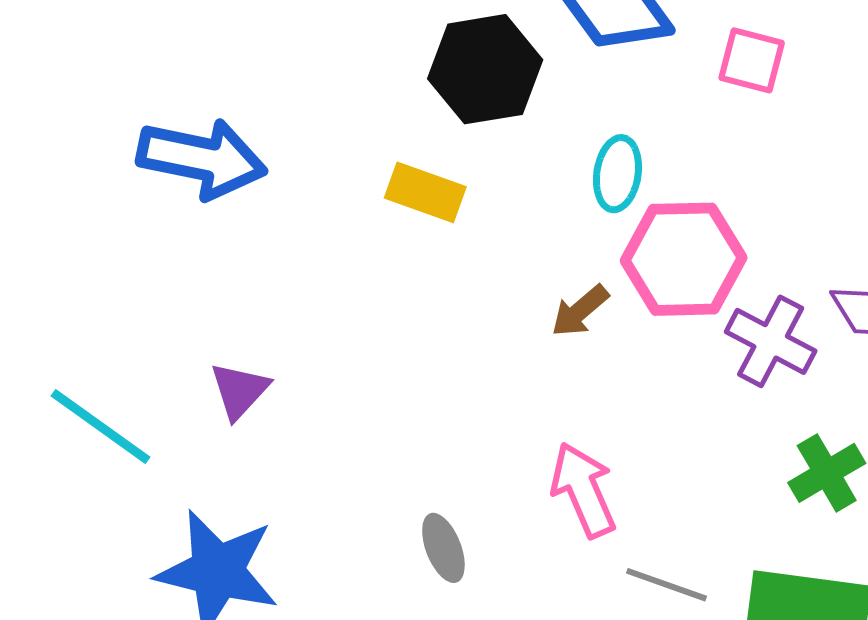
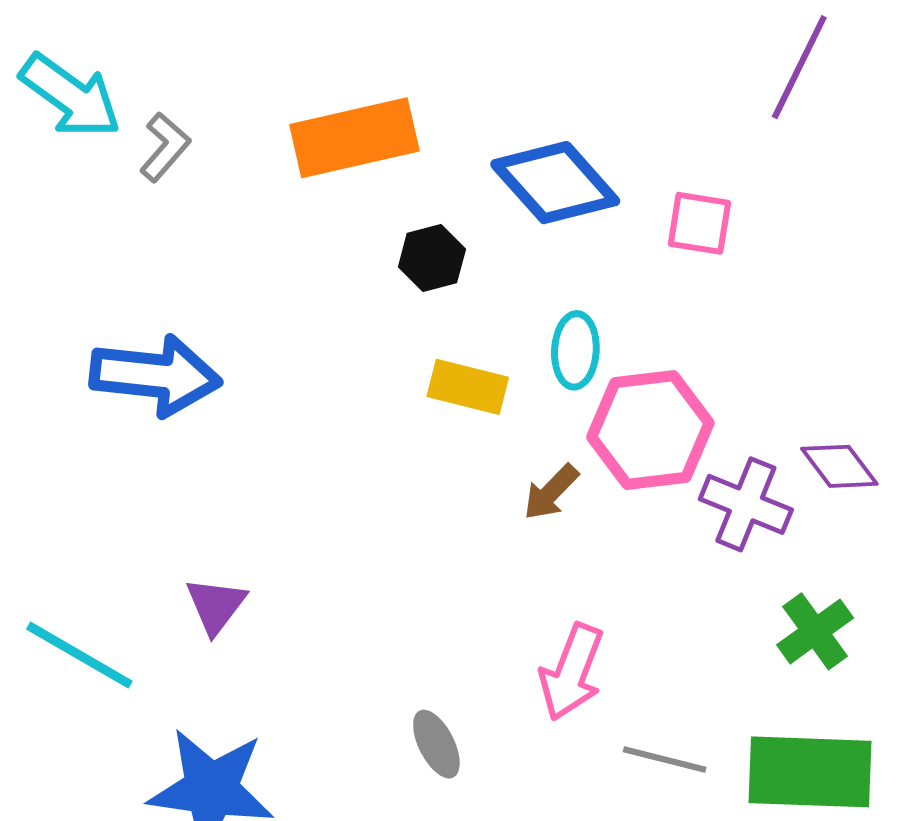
black hexagon: (485, 69) -> (432, 258), size x0.6
yellow rectangle: (425, 192) -> (468, 387), moved
pink arrow: (583, 490) -> (572, 672), turned -130

